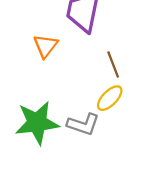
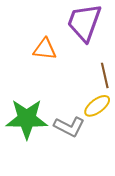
orange triangle: (45, 46) -> (45, 49), turned 50

